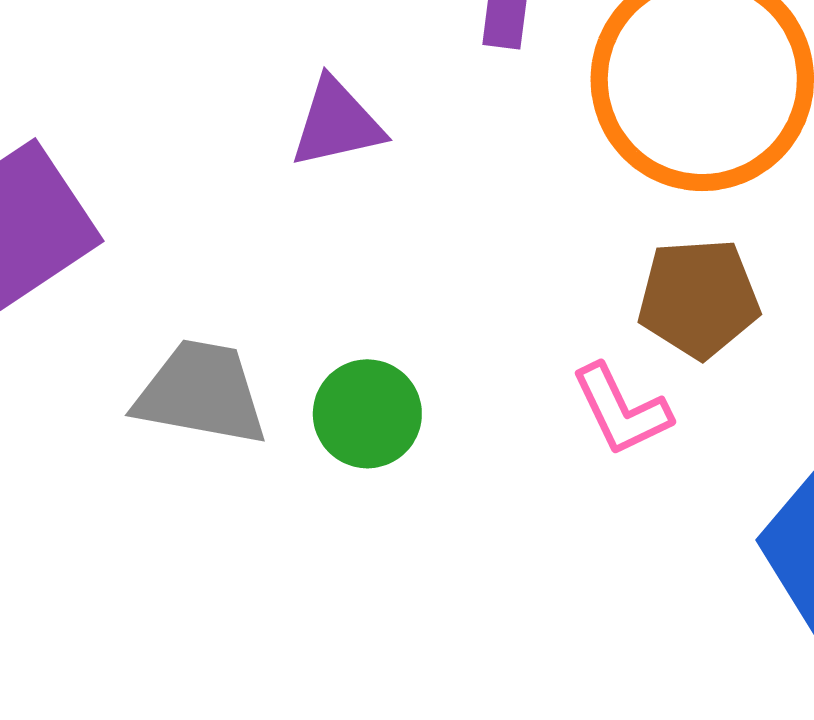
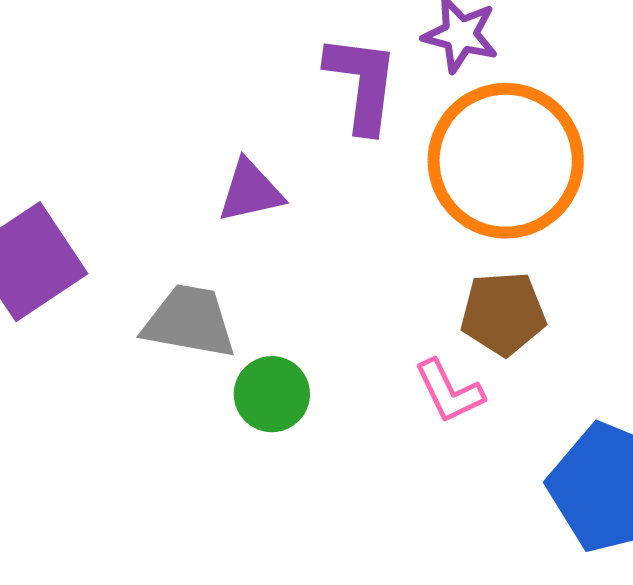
gray trapezoid: (201, 393) -> (189, 322), moved

